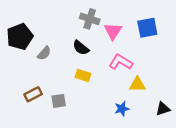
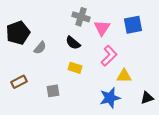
pink L-shape: (121, 62) -> (109, 56), turned 105
brown rectangle: (33, 94) -> (19, 82), moved
blue star: (122, 109) -> (110, 98), size x1.5

